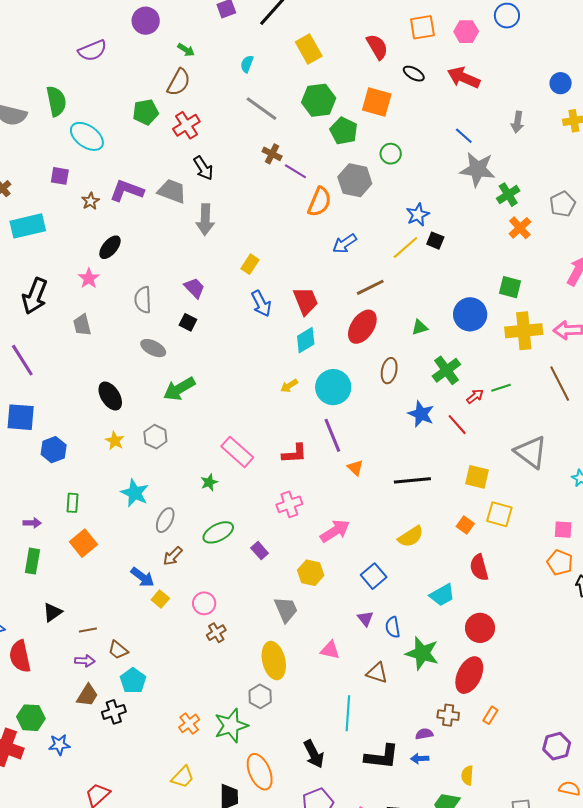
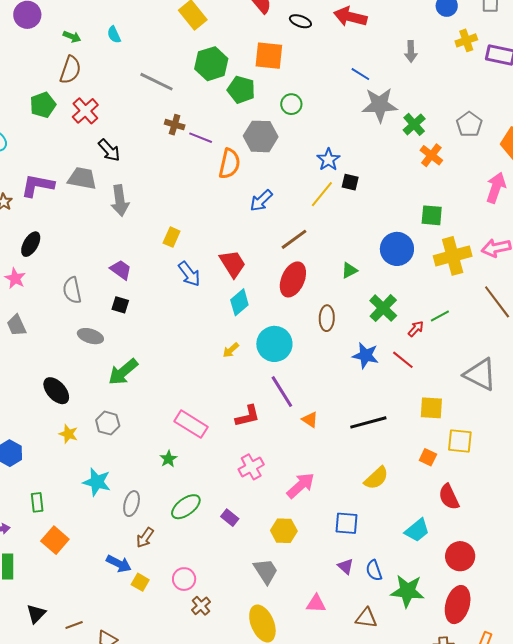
cyan semicircle: (247, 64) -> (114, 35), moved, turned -36
blue square: (374, 576) -> (346, 523), turned -35

